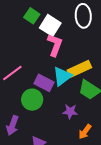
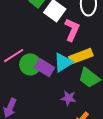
pink L-shape: (55, 45) -> (72, 30), moved
green circle: (32, 100) -> (30, 64), moved

